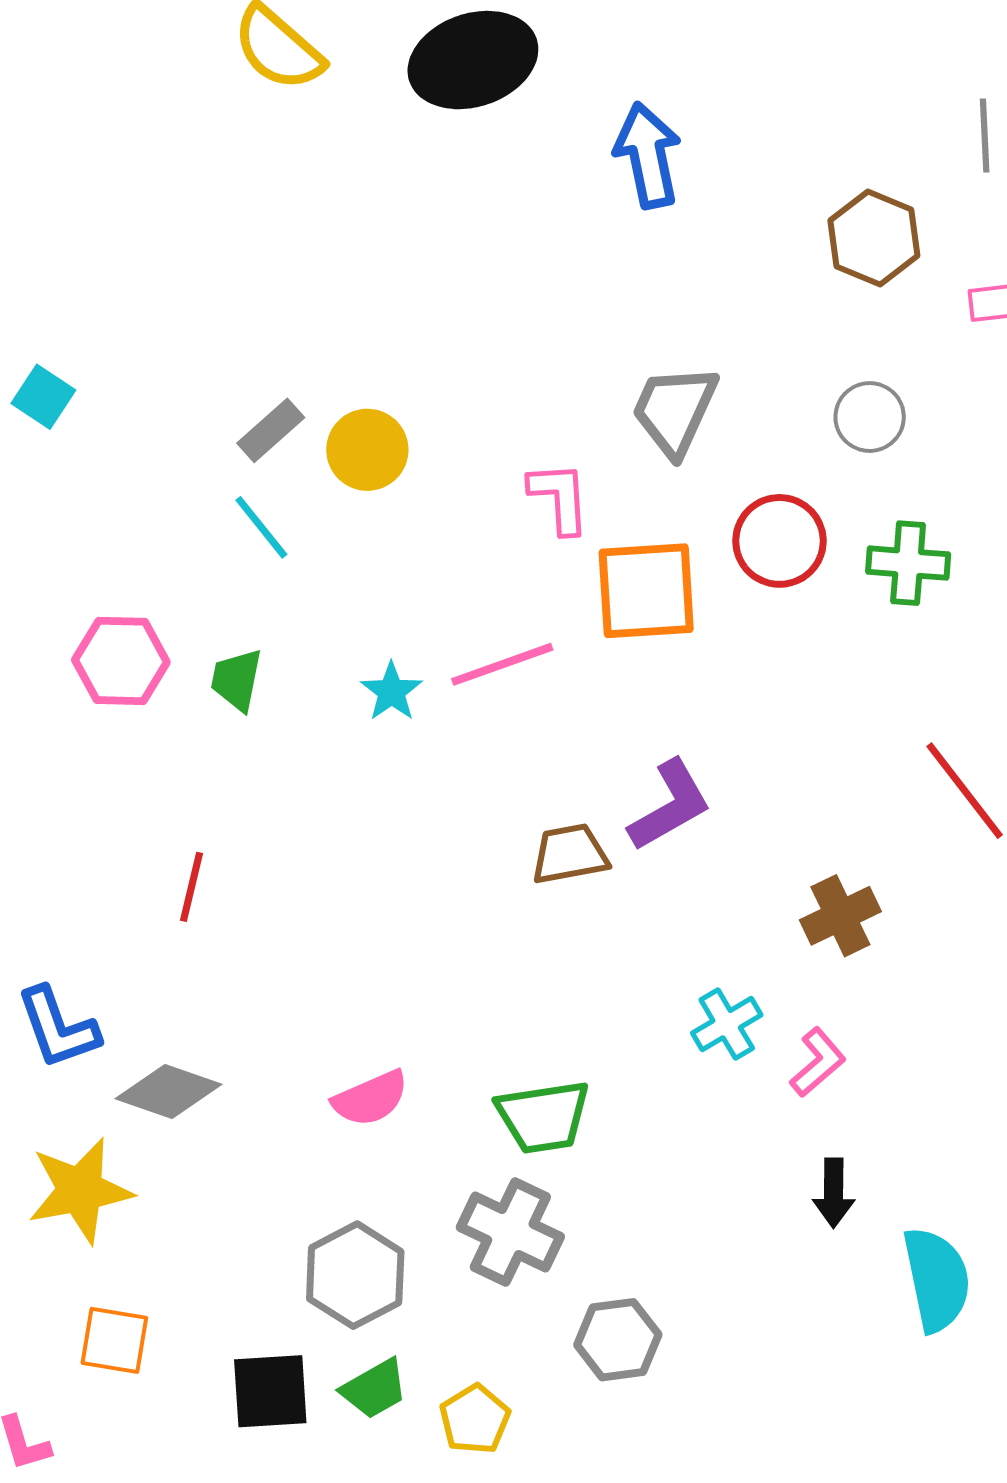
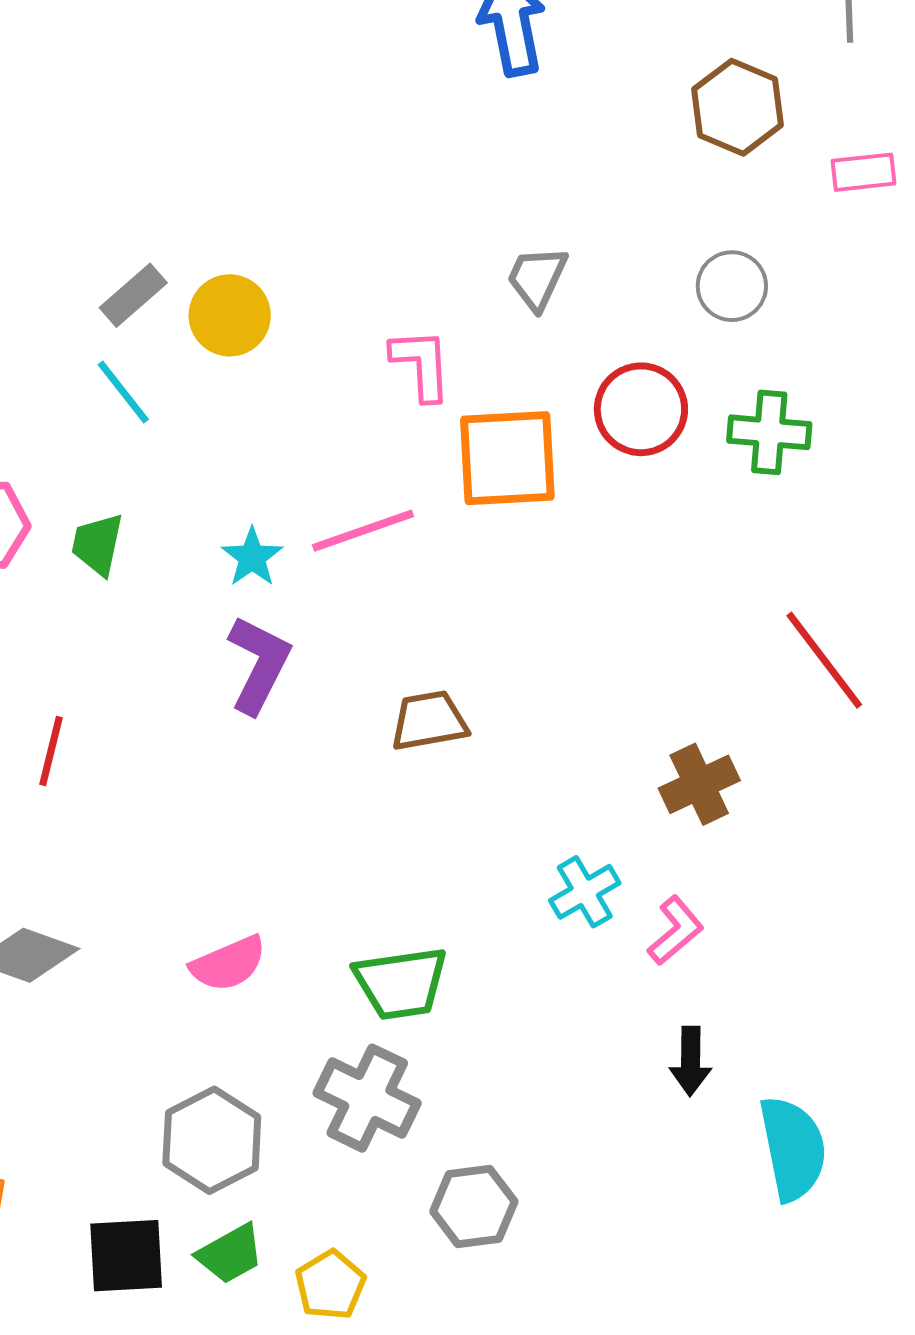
gray trapezoid: (675, 410) -> (537, 278), size x0.7
purple L-shape: (670, 805) -> (259, 664), moved, turned -34

